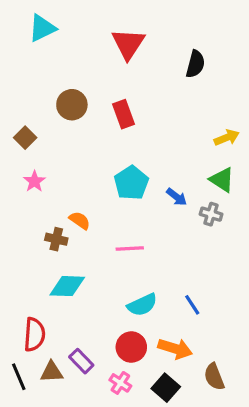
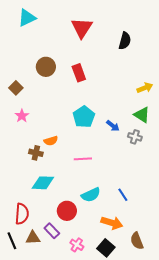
orange semicircle: (80, 220) -> (51, 141), turned 128
red circle: (131, 347) -> (67, 211), moved

